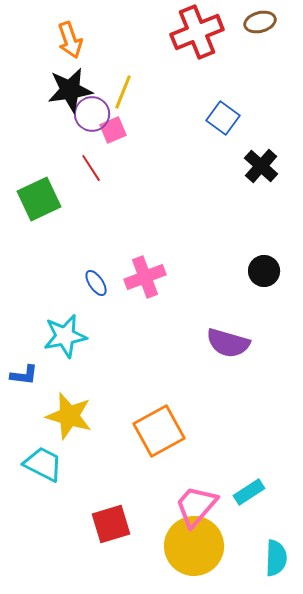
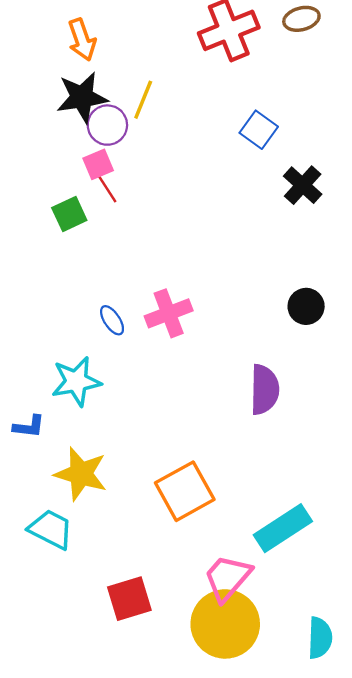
pink square: (113, 130) -> (98, 164), moved
green square: (39, 199) -> (69, 214), moved, size x0.7
purple semicircle: (228, 343) -> (264, 390), turned -105
cyan rectangle: (249, 492) -> (283, 528), moved, size x1.6

